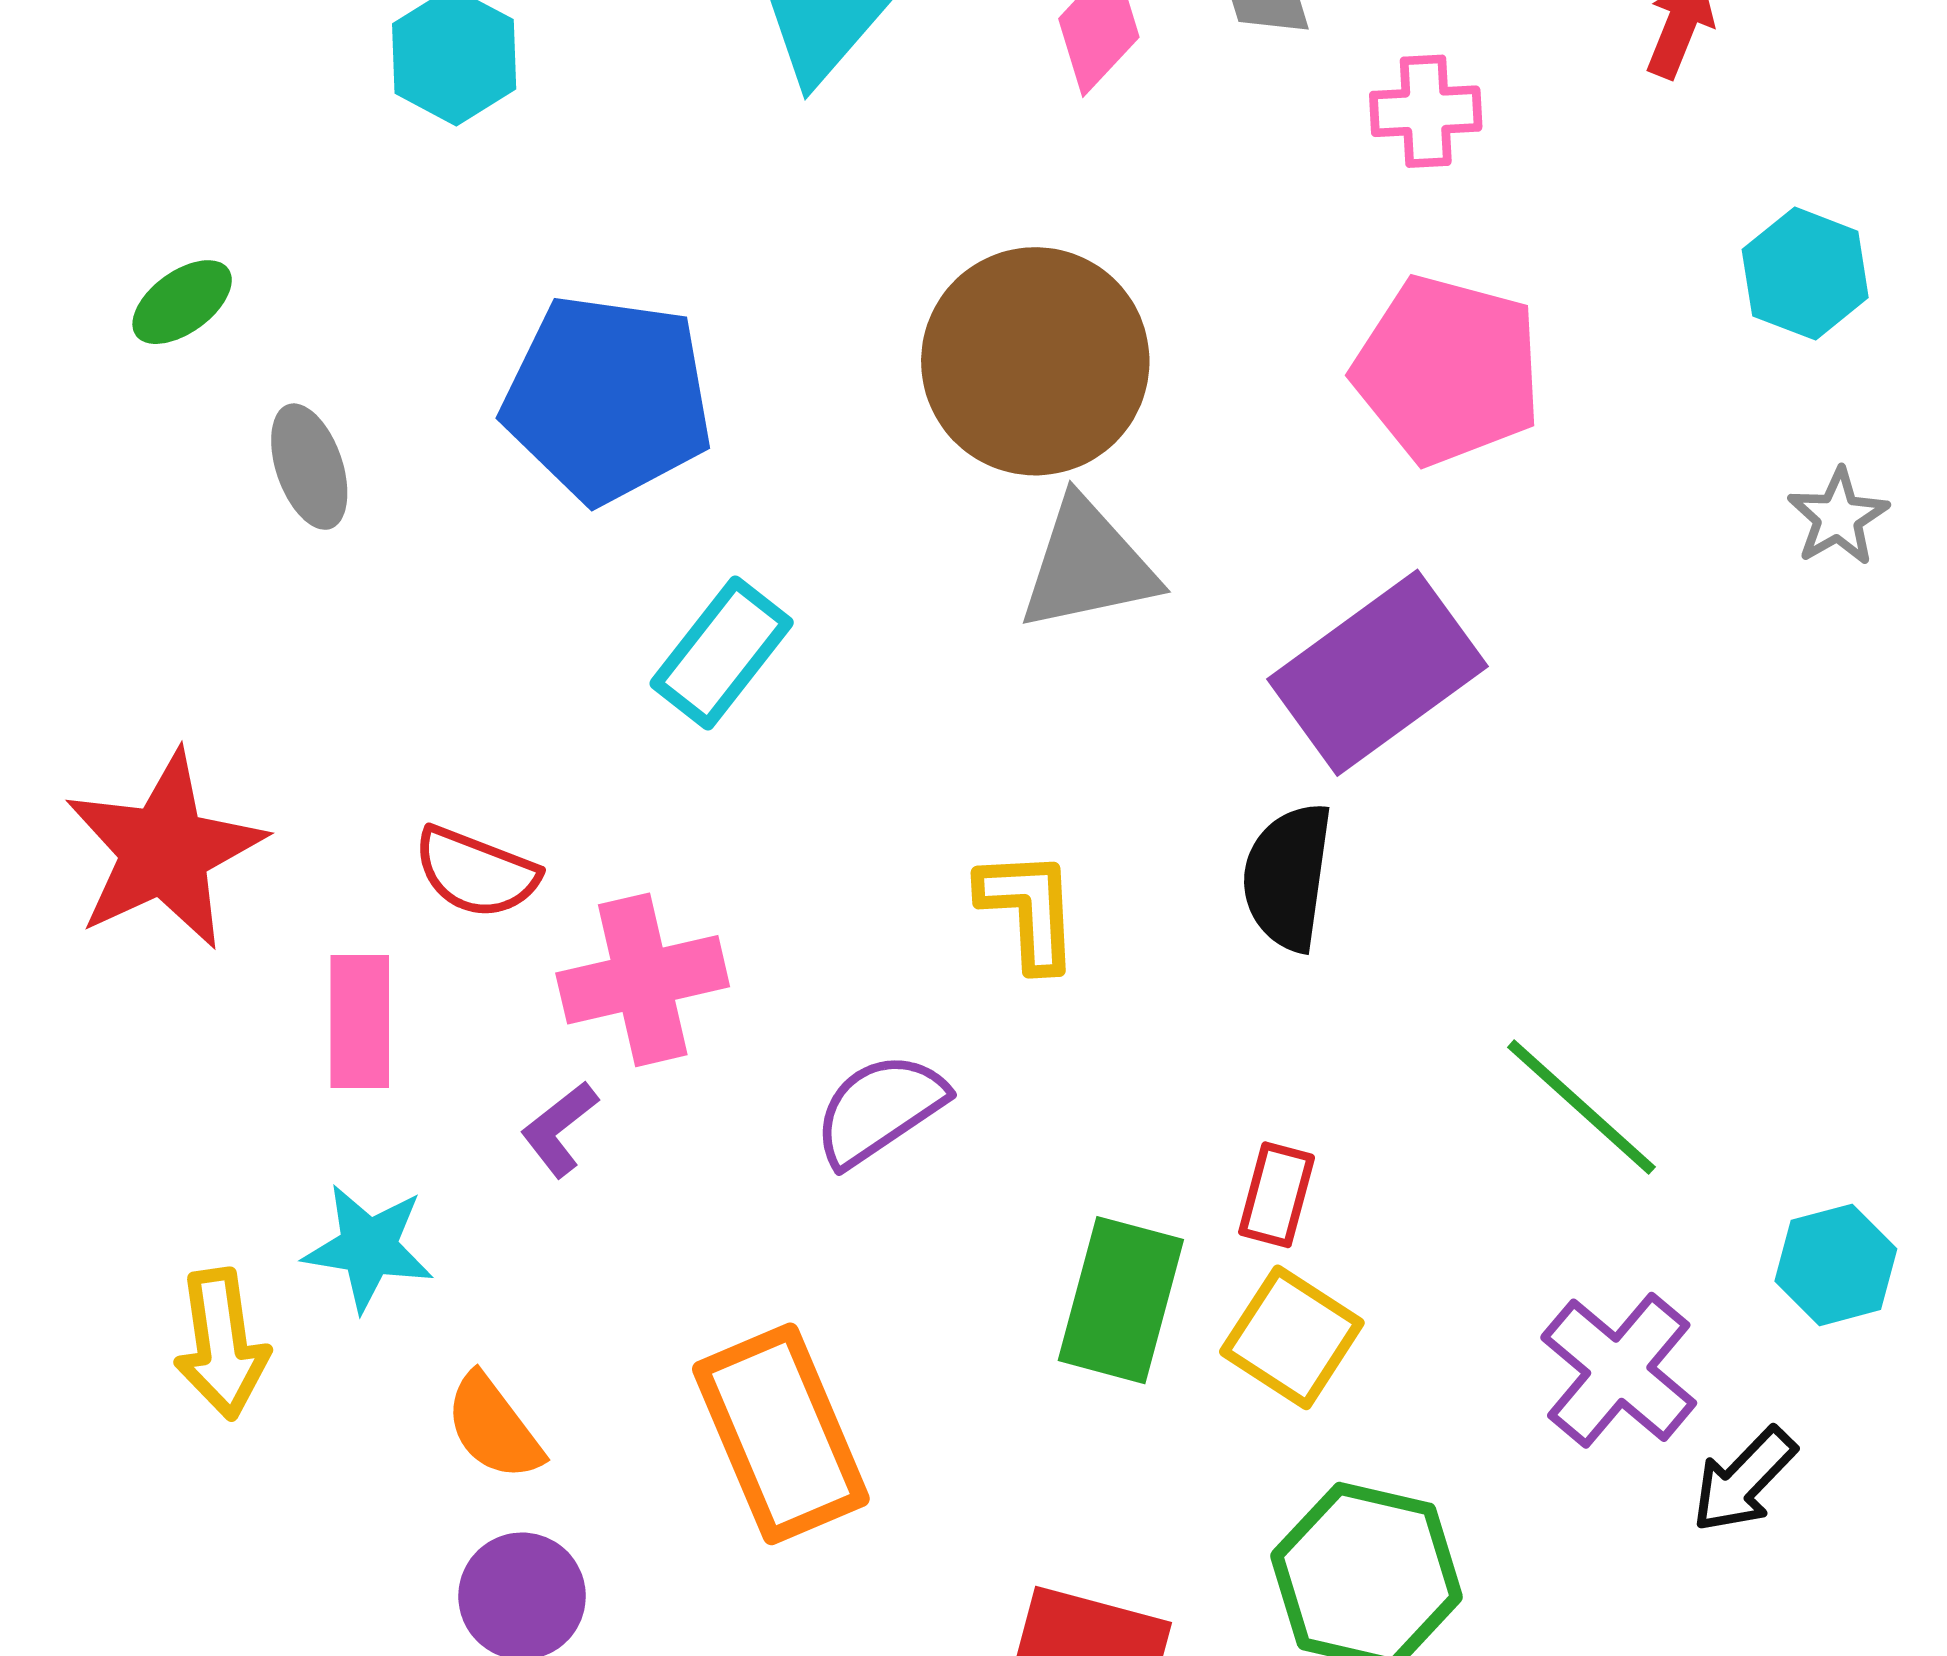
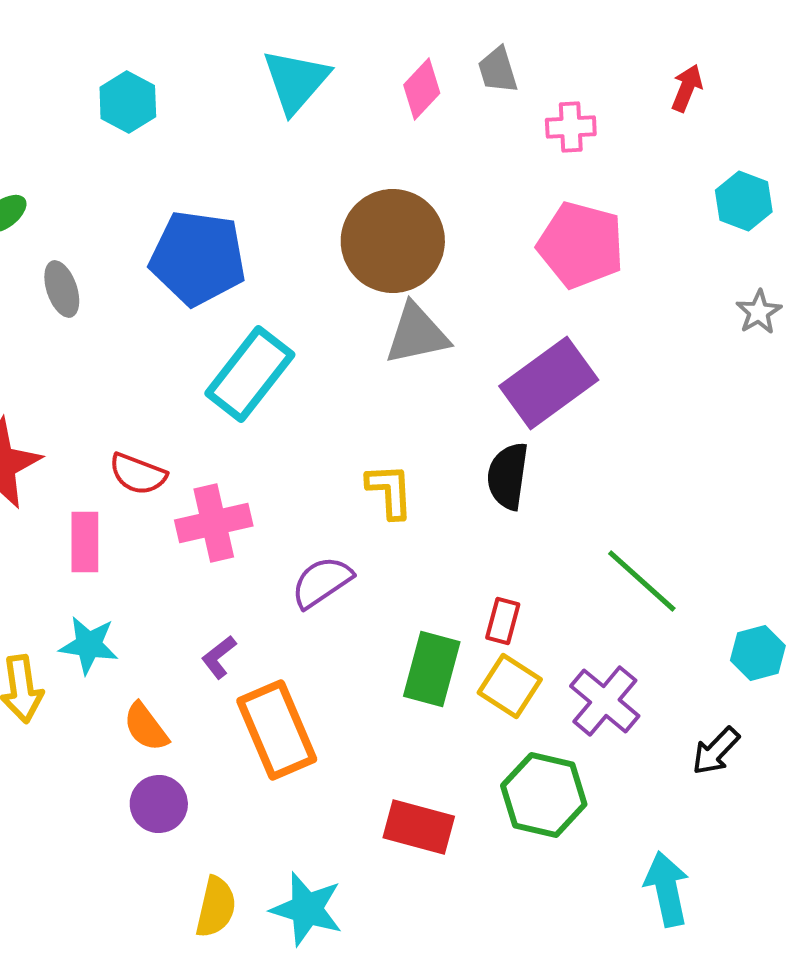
cyan rectangle: (722, 653) -> (250, 374), size x1.4
purple L-shape: (559, 1129) -> (219, 657), moved
purple cross: (1619, 1370) -> (605, 701), moved

